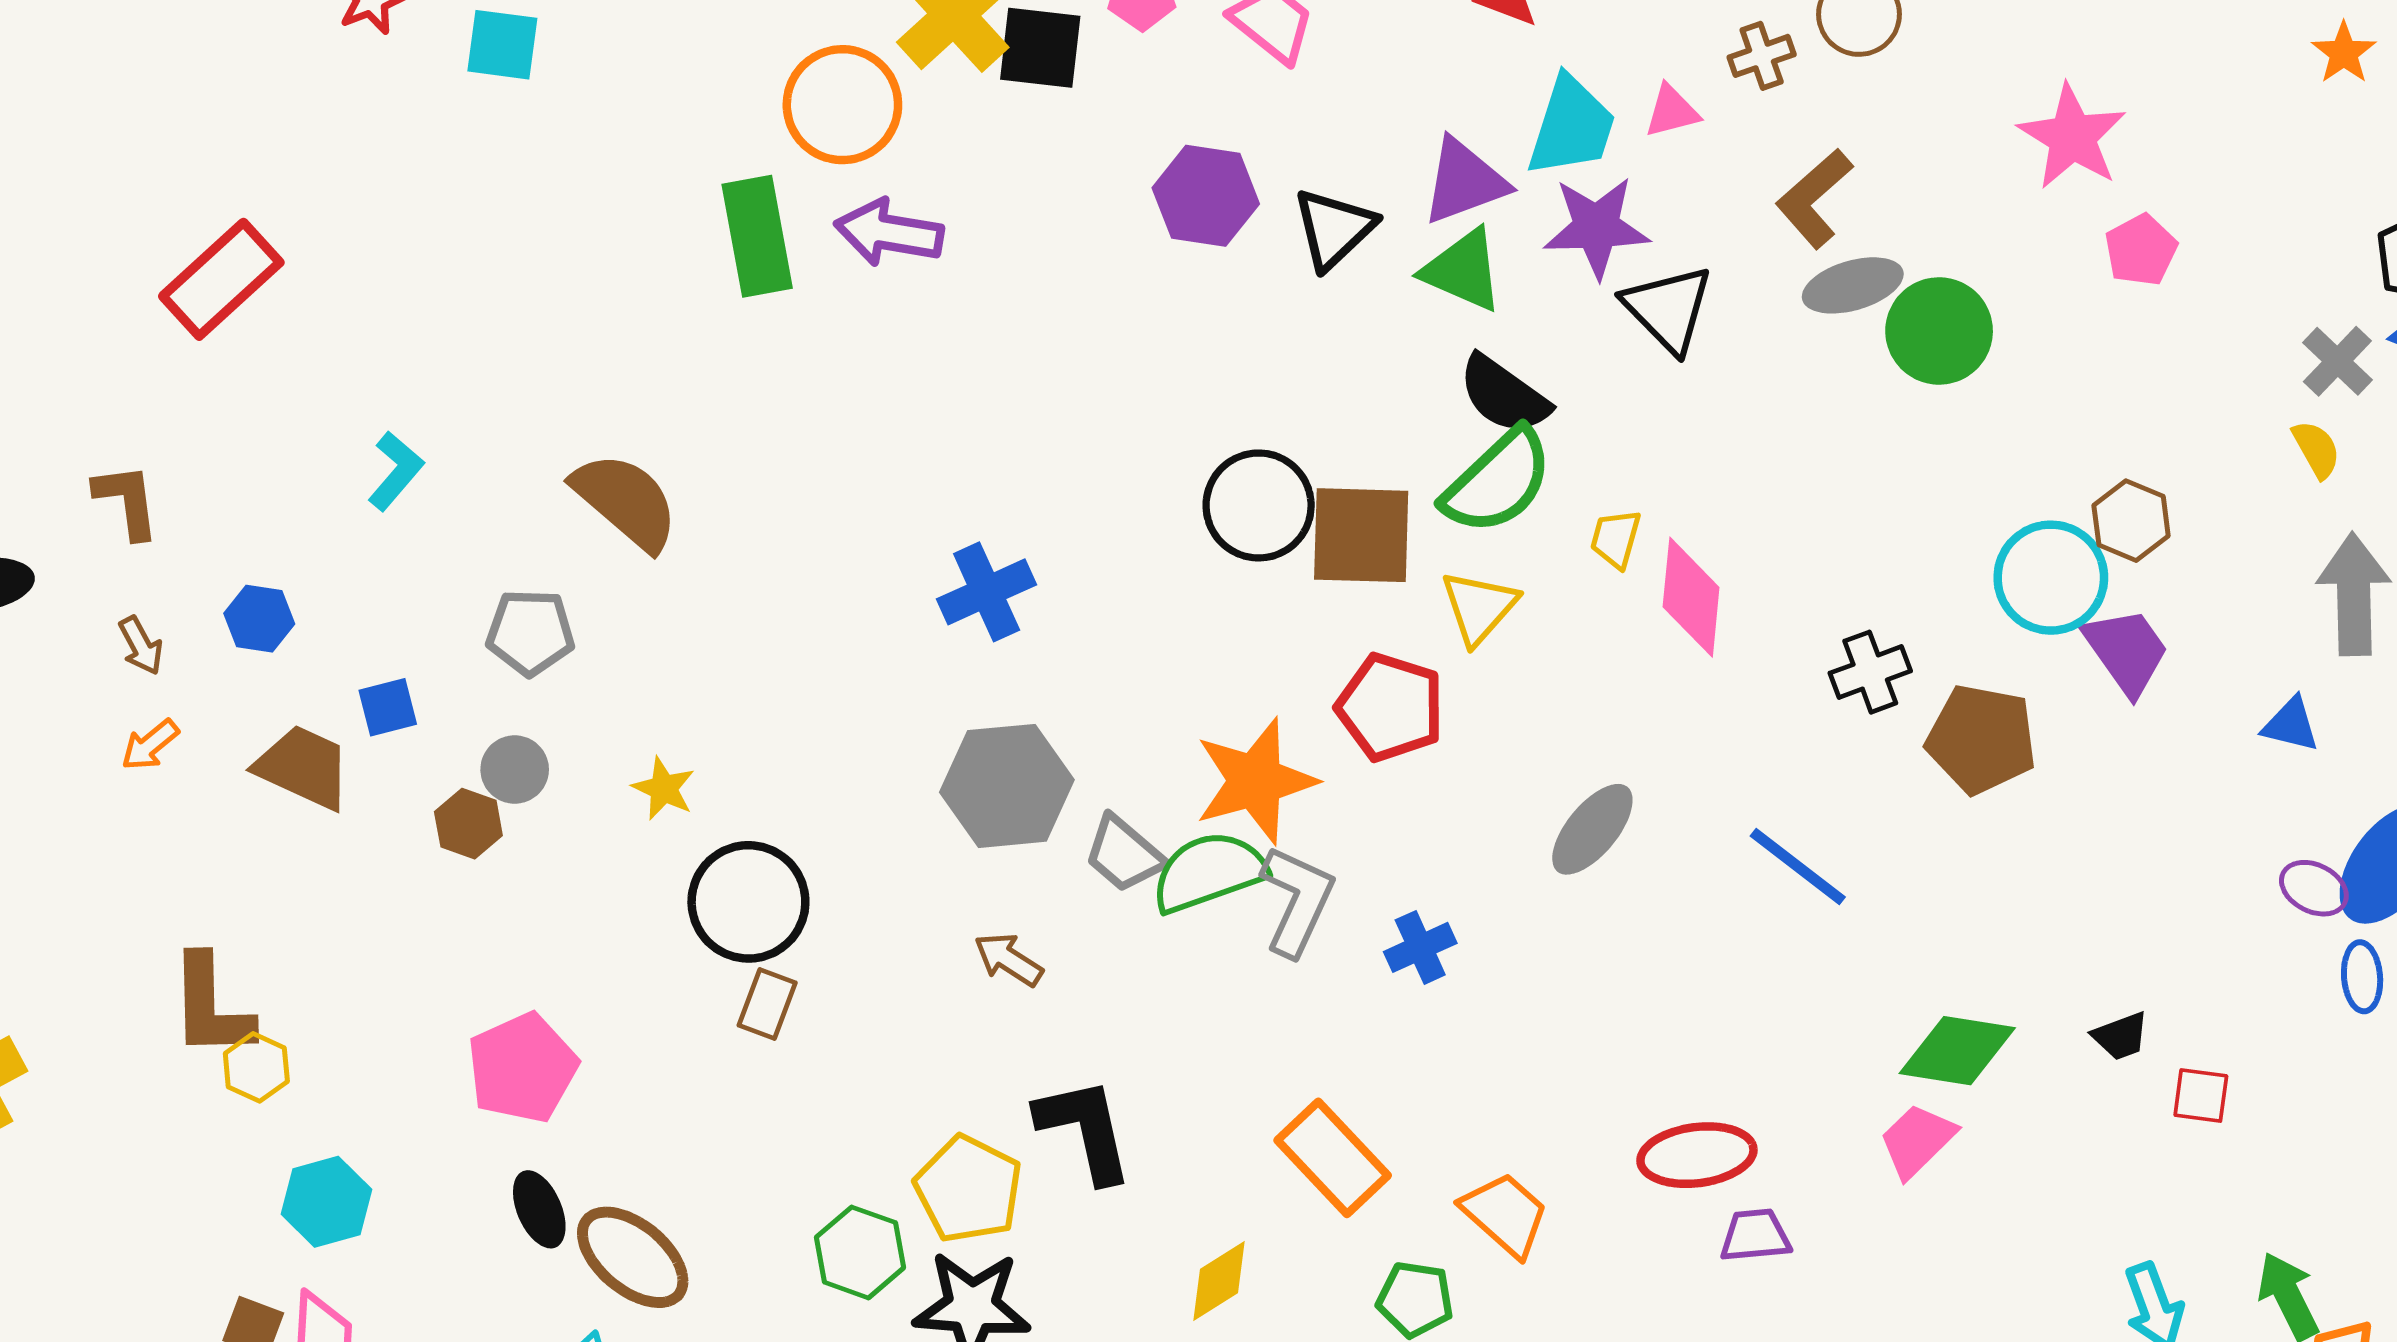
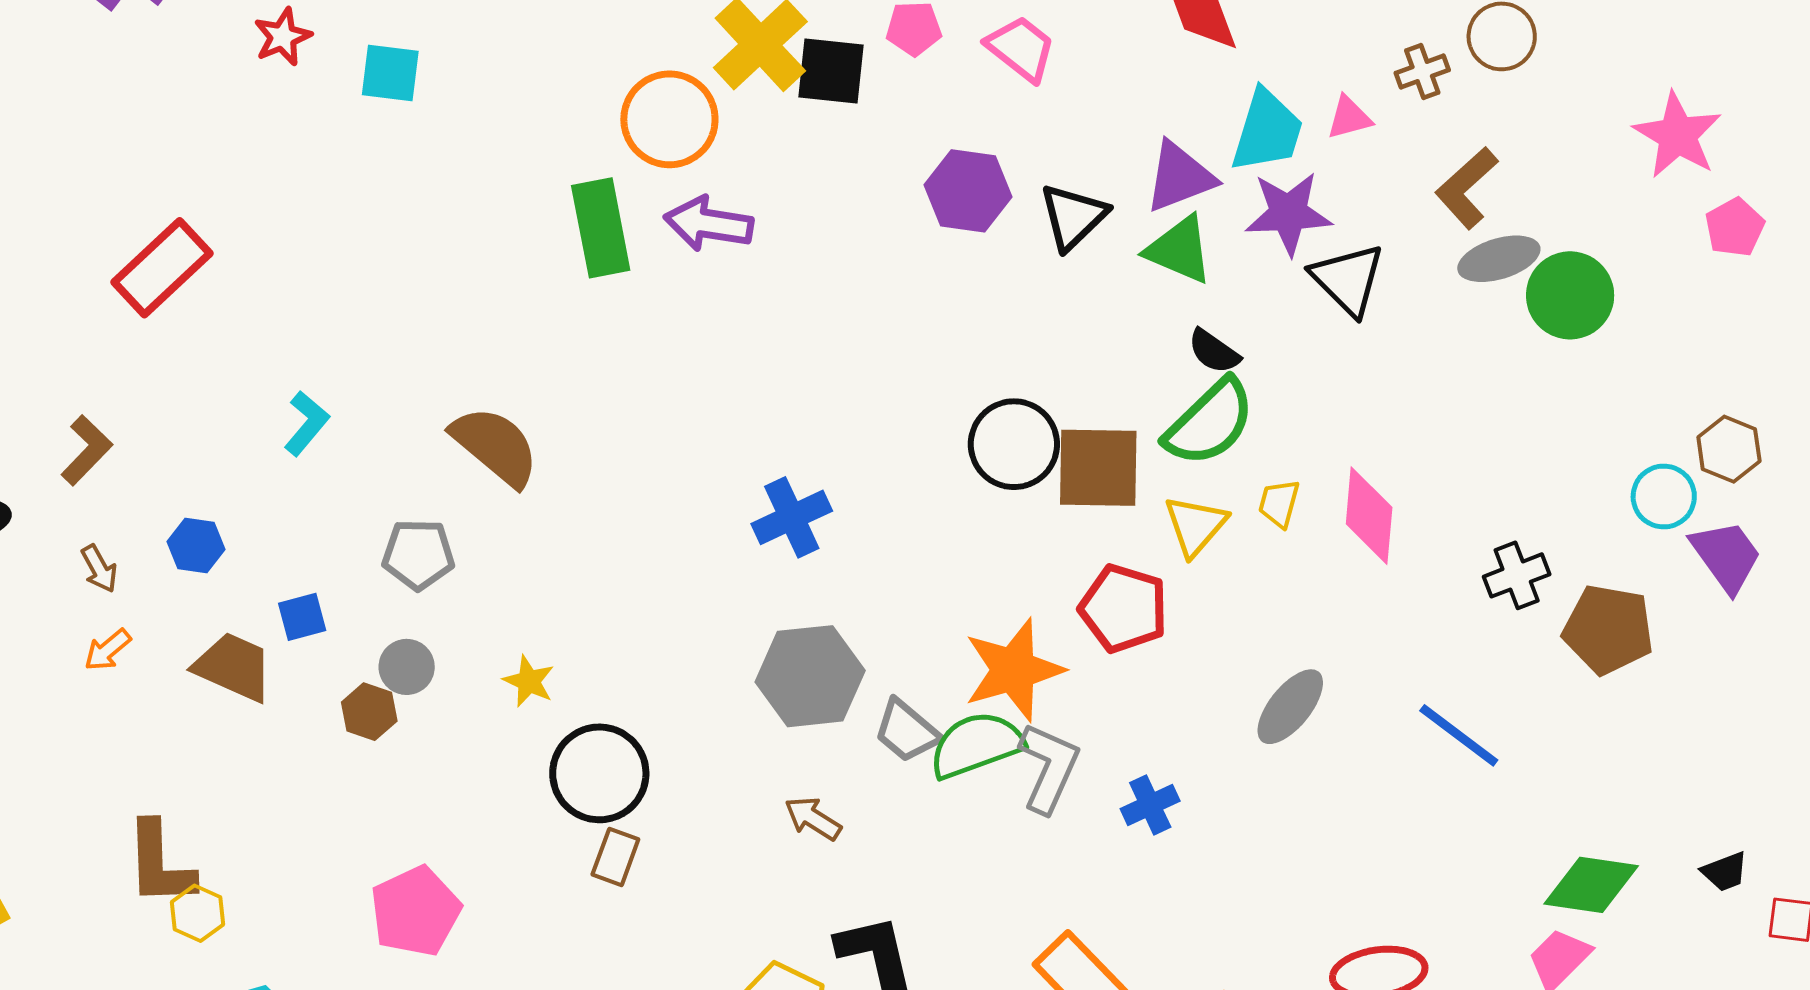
black semicircle: (1504, 395) -> (1214, 351), size x0.7
brown L-shape: (127, 501) -> (87, 450), turned 52
yellow trapezoid: (1616, 539) -> (1279, 503), moved
cyan circle: (2051, 578) -> (1664, 497), size x0.7

